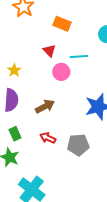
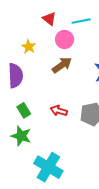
yellow star: (14, 70) -> (29, 47), moved
brown arrow: (45, 106) -> (62, 65), moved

